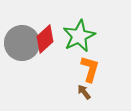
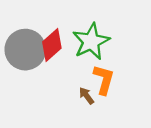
brown arrow: (84, 92) -> (86, 96), moved

